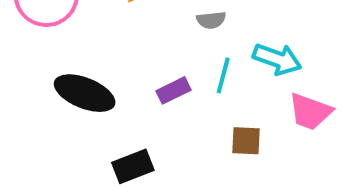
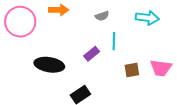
cyan arrow: (277, 59) -> (147, 18), moved
pink trapezoid: (310, 112) -> (161, 68), moved

